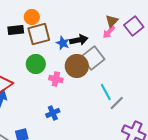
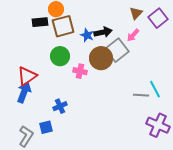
pink arrow: (109, 32) -> (133, 35), moved
cyan line: (106, 92) -> (155, 89), moved
gray line: (117, 103) -> (141, 95), turned 49
blue cross: (53, 113) -> (60, 106), moved

